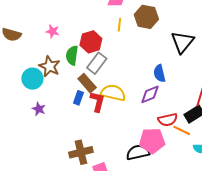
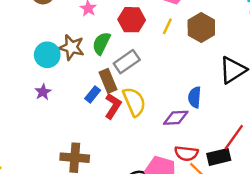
red hexagon: (91, 42) -> (132, 20), moved
brown star: (50, 66) -> (71, 47), turned -30
yellow semicircle: (113, 93) -> (134, 102), turned 35

